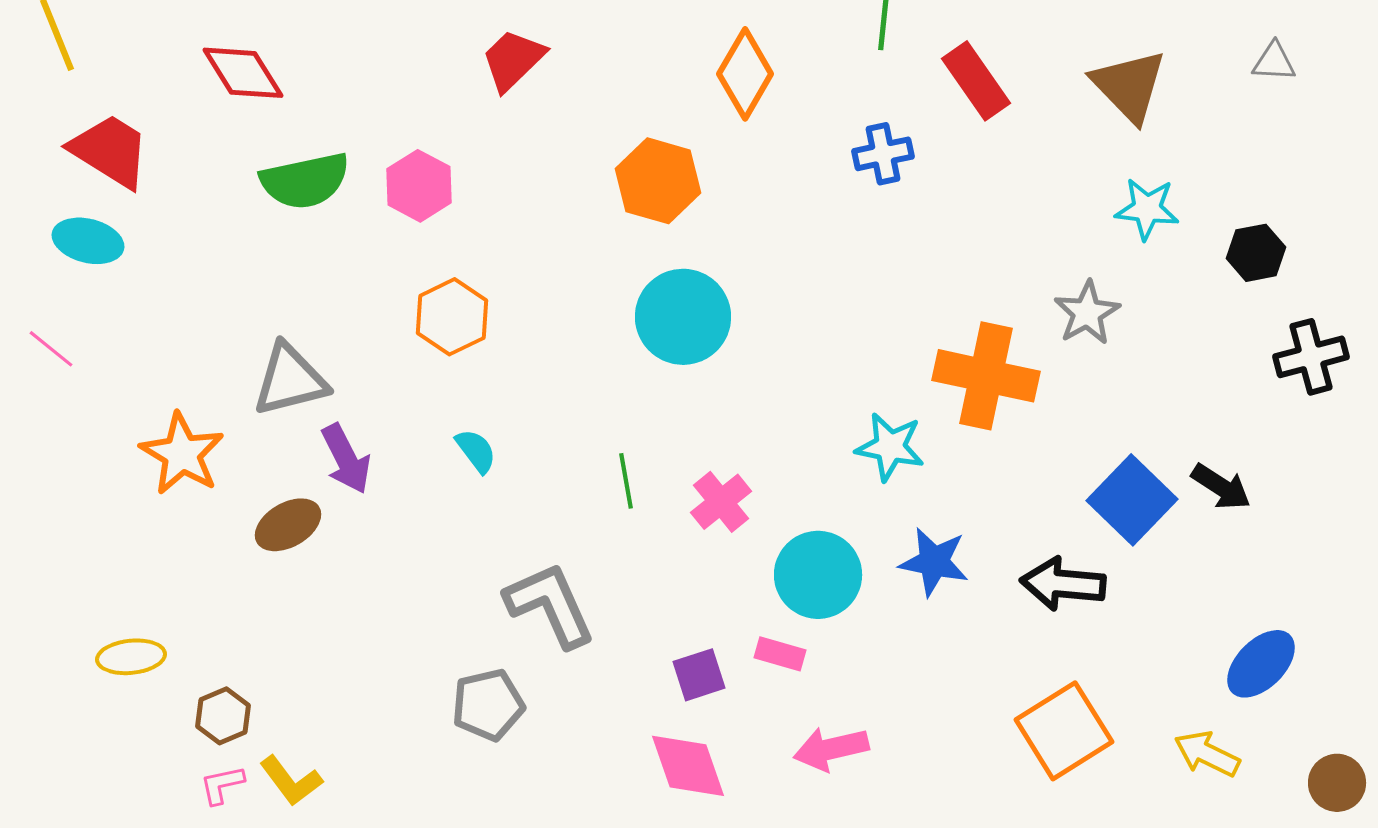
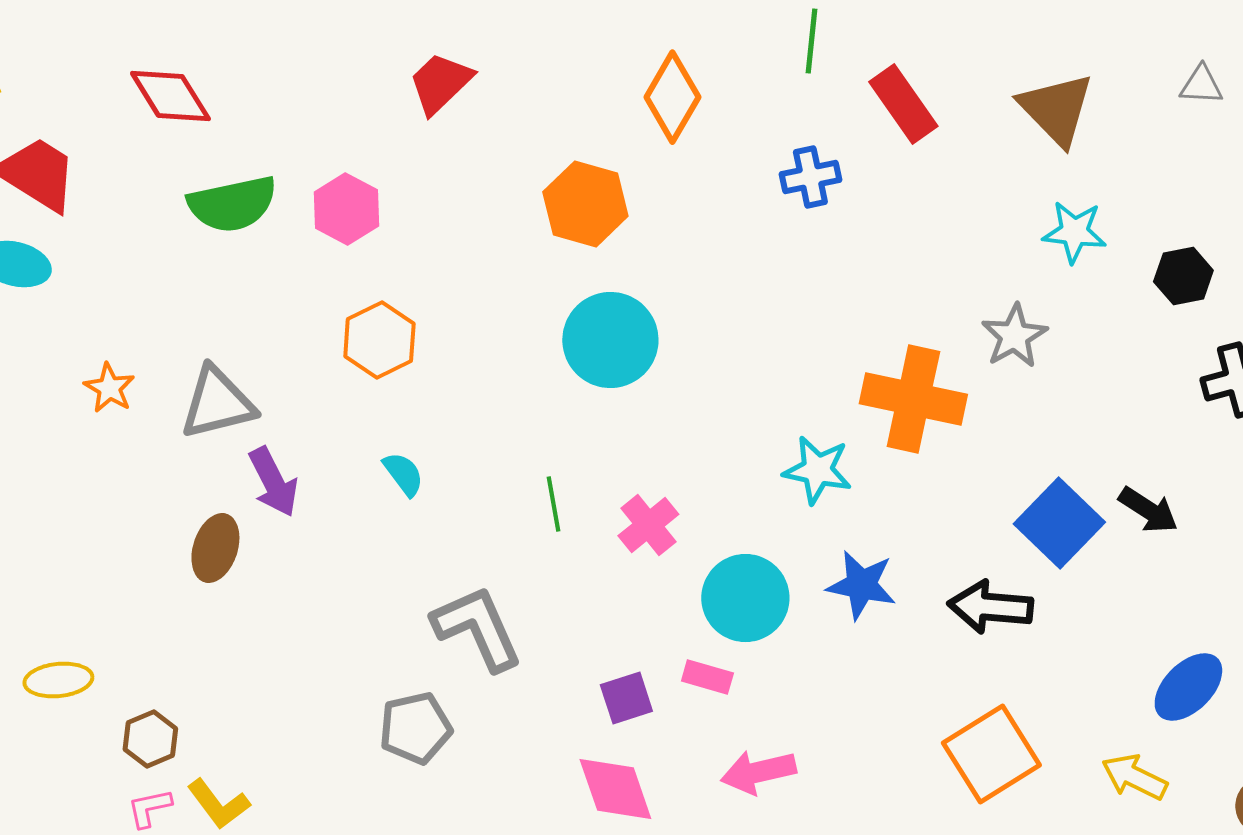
orange star: (182, 454) -> (109, 388), moved, size x0.6
brown ellipse: (288, 525) -> (215, 548), turned -42

